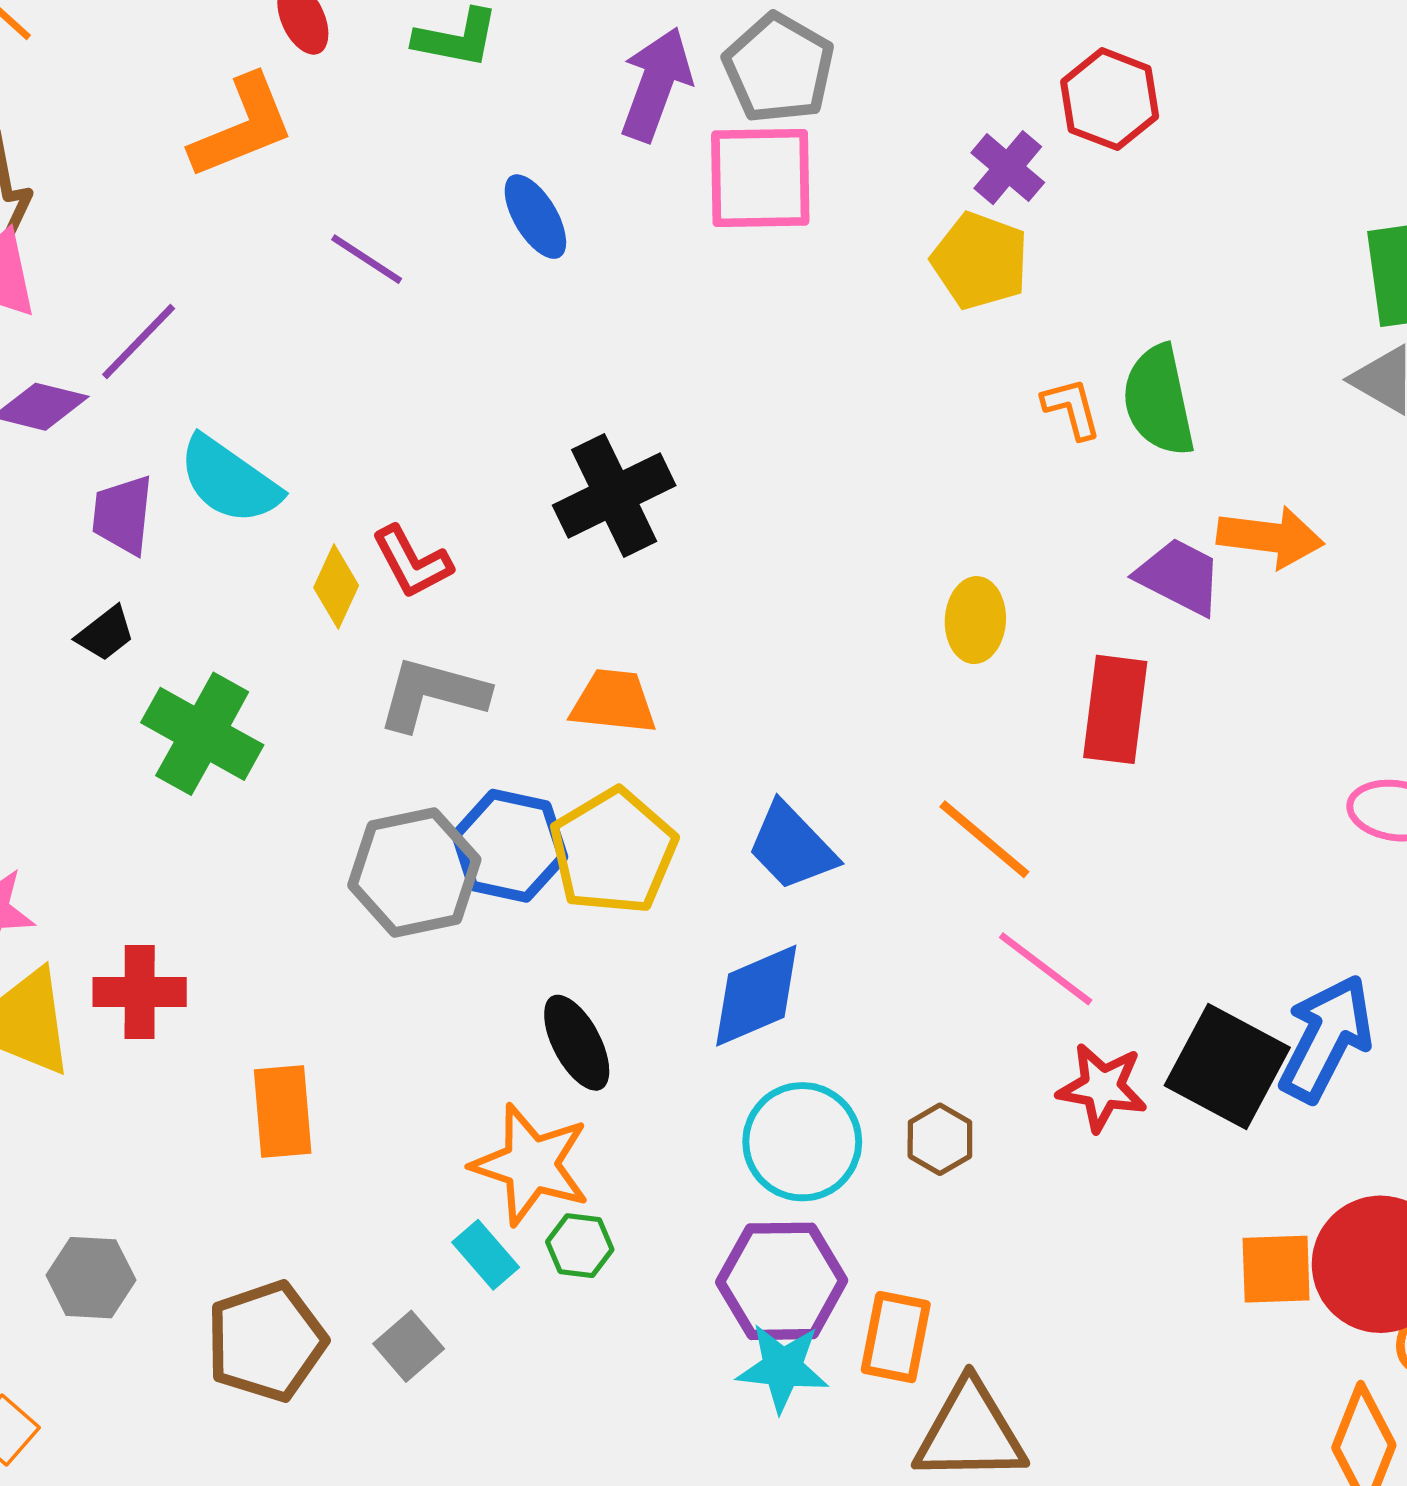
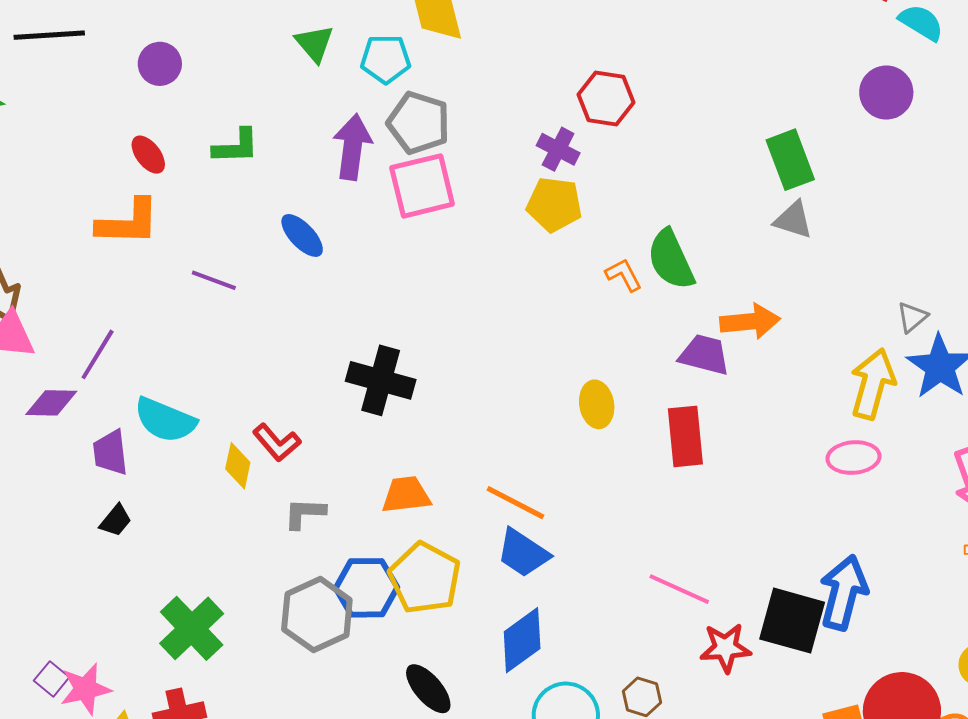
orange L-shape: (242, 127) -> (128, 222), turned 36
black cross: (614, 495) -> (381, 380), turned -36
gray L-shape: (432, 694) -> (305, 513), size x0.7
green cross: (202, 734) -> (192, 628), moved, turned 30
orange line: (984, 839) -> (515, 503), moved

